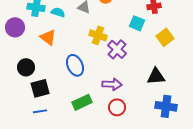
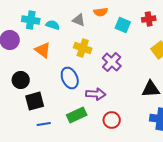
cyan square: (137, 23) -> (123, 25), moved
yellow cross: (98, 35) -> (83, 48), moved
purple arrow: (112, 84) -> (96, 94), moved
blue line: (40, 111) -> (44, 124), moved

